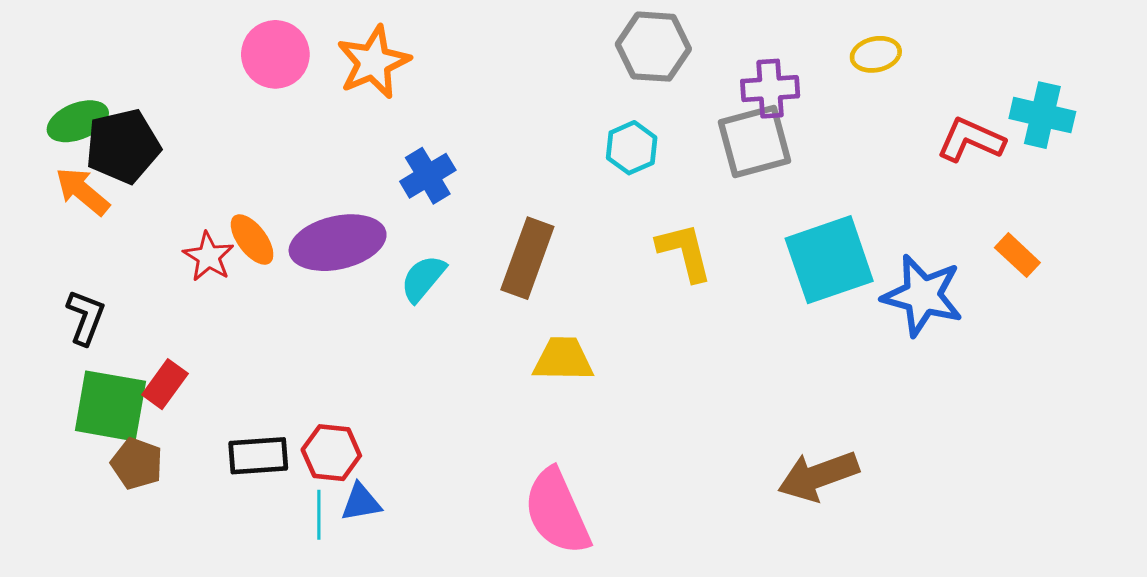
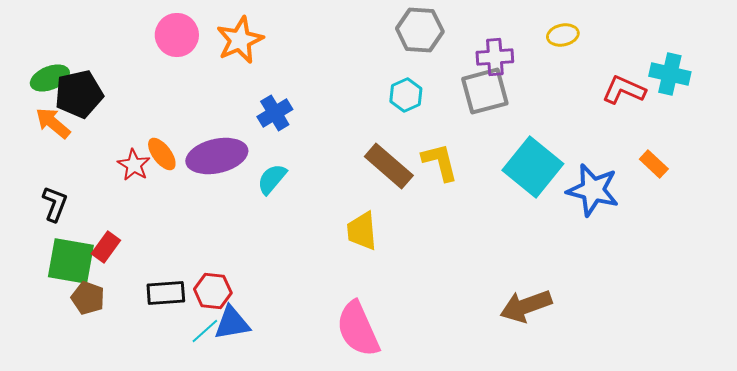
brown rectangle: (527, 258) -> (389, 166), moved, turned -69
cyan square: (829, 260) -> (533, 167), turned -32
yellow trapezoid: (563, 359) -> (362, 231), turned -96
blue triangle: (361, 502) -> (232, 323), size x1.4
cyan line: (319, 515) -> (205, 331), turned 48

